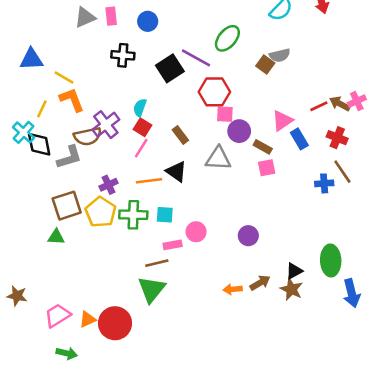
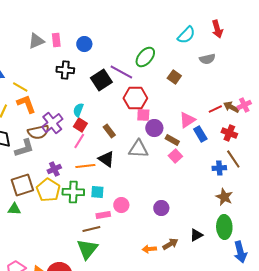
gray semicircle: (280, 55) -> (207, 59), moved
pink square: (267, 168) -> (175, 156), turned -32
brown star: (291, 289) -> (224, 197), moved

